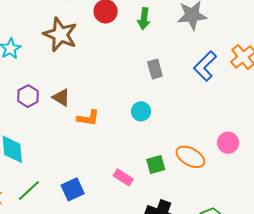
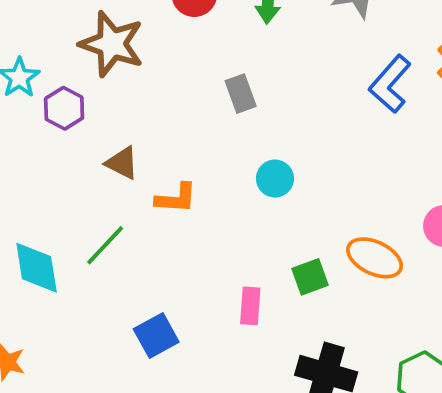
gray rectangle: (155, 69) -> (241, 94), moved
purple hexagon: (28, 96) -> (64, 108), moved
pink rectangle: (123, 177) -> (250, 306), turned 66
green line: (29, 190) -> (105, 245), moved

